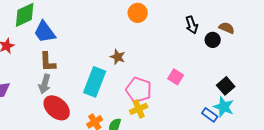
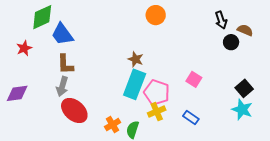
black arrow: (192, 25) -> (221, 20), moved
cyan rectangle: (95, 82) -> (135, 84), moved
blue rectangle: (210, 115) -> (191, 118), moved

